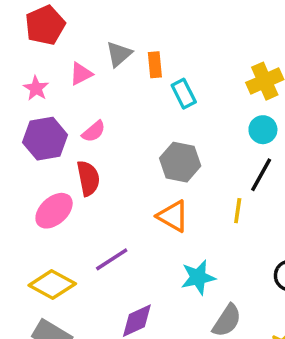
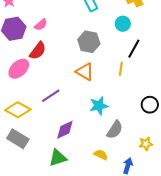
cyan circle: (263, 130) -> (123, 24), moved
red semicircle: (88, 178) -> (38, 51), turned 48

